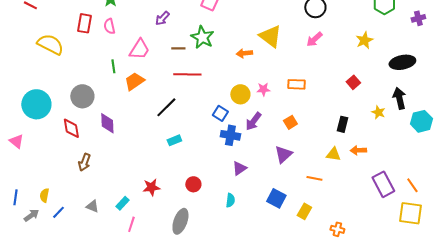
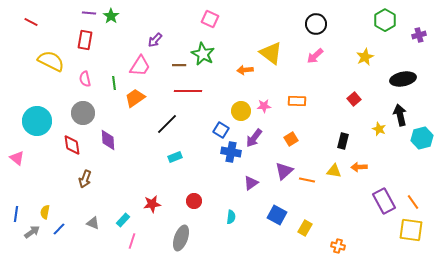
purple arrow: (162, 18) -> (155, 40), moved
pink semicircle: (109, 26) -> (85, 79), moved
purple triangle: (239, 168) -> (251, 183), moved
orange line: (314, 178) -> (307, 180), moved

